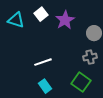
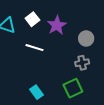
white line: (43, 62) -> (35, 48), moved, turned 36
green square: (81, 82) -> (73, 88), turned 30

